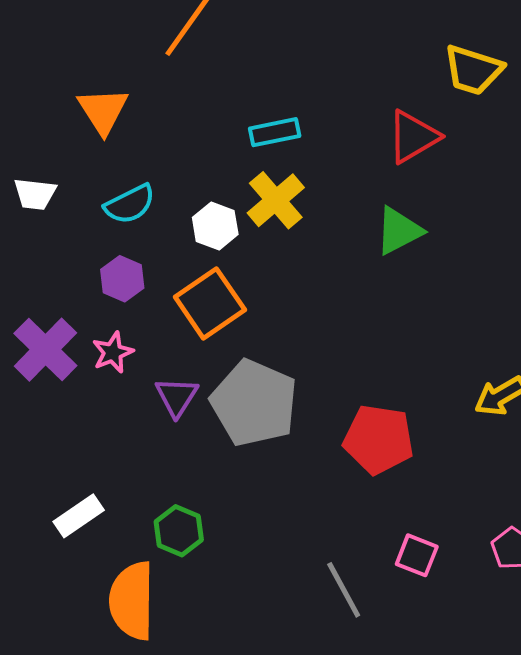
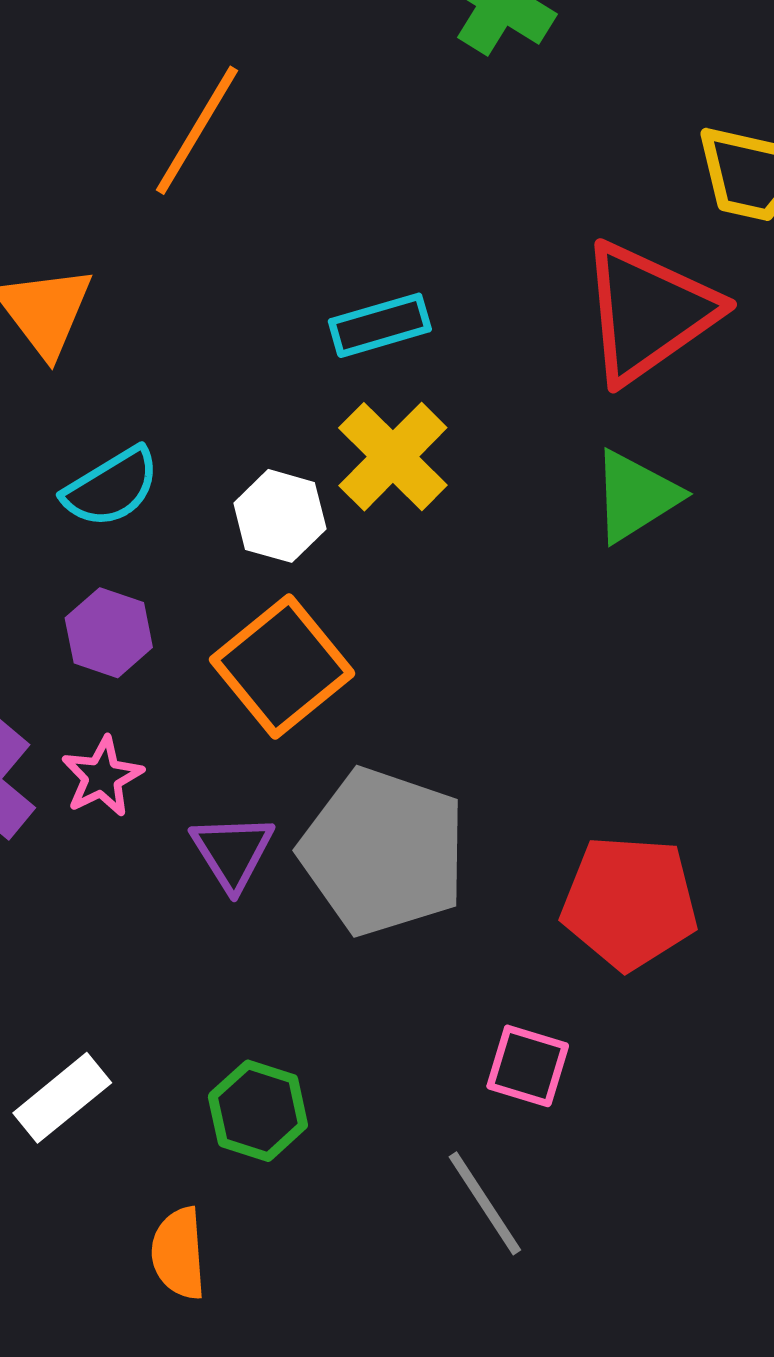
red triangle: (413, 137) -> (648, 312), size x1.4
pink square: (417, 555) -> (528, 1066), moved
gray line: (344, 590) -> (485, 1203), moved
orange semicircle: (132, 601) -> (179, 1253), size x0.6

